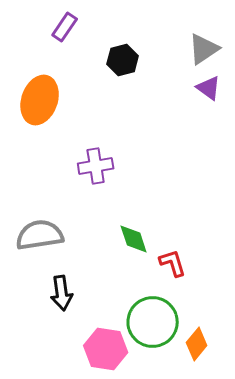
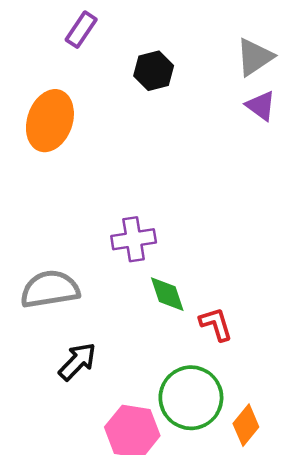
purple cross: (96, 166) -> (134, 239), moved
black arrow: (62, 293) -> (77, 362), turned -128

